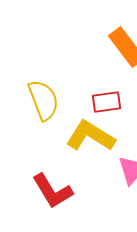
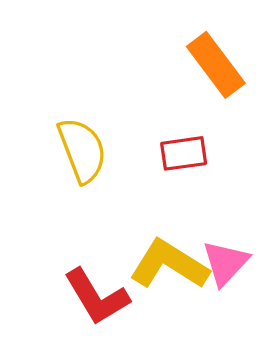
yellow L-shape: (90, 136) -> (169, 265), moved

